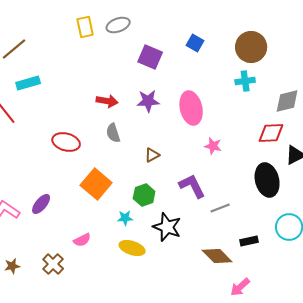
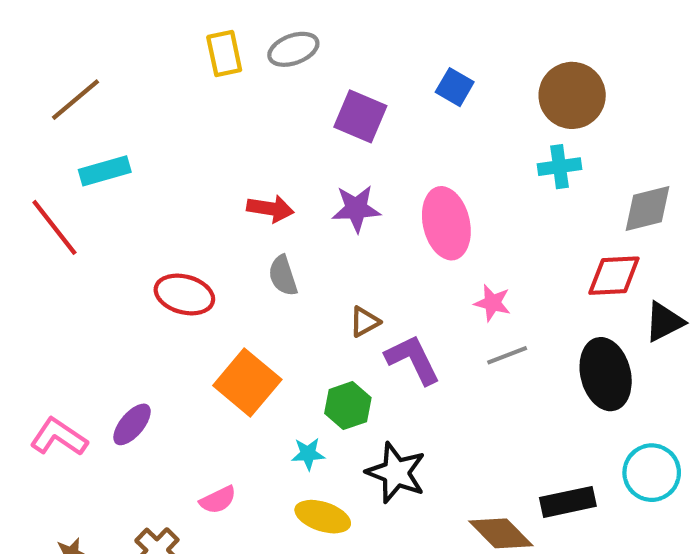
purple L-shape: (192, 186) -> (413, 359), moved
gray line: (220, 208) -> (507, 355), moved
black rectangle: (249, 241) -> (568, 502), size x1.4

